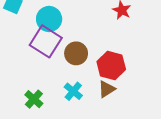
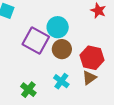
cyan circle: (49, 19) -> (58, 27), moved

